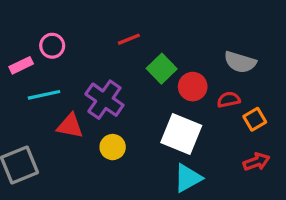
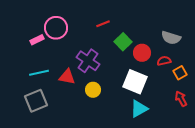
pink circle: (52, 46) -> (56, 28), size x1.5
cyan line: (44, 95) -> (39, 73), moved
red arrow: (256, 162) -> (181, 99), turned -98

